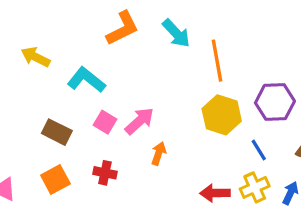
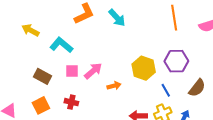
orange line: (217, 61) -> (174, 18), moved
pink square: (105, 122) -> (72, 71), turned -32
orange arrow: (159, 153) -> (114, 86), moved, turned 56

